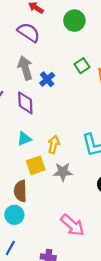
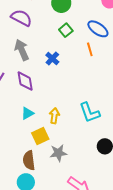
green square: (82, 66) -> (66, 30), moved
blue cross: (47, 79) -> (52, 58), moved
gray star: (63, 172) -> (58, 153), moved

